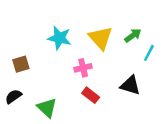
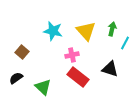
green arrow: (133, 35) -> (112, 29), turned -40
brown square: (21, 64) -> (22, 52), turned -32
red rectangle: (91, 95) -> (78, 77), size x1.5

